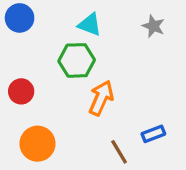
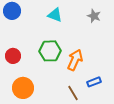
green hexagon: (77, 60) -> (50, 51), moved
orange arrow: (101, 98) -> (75, 60), moved

